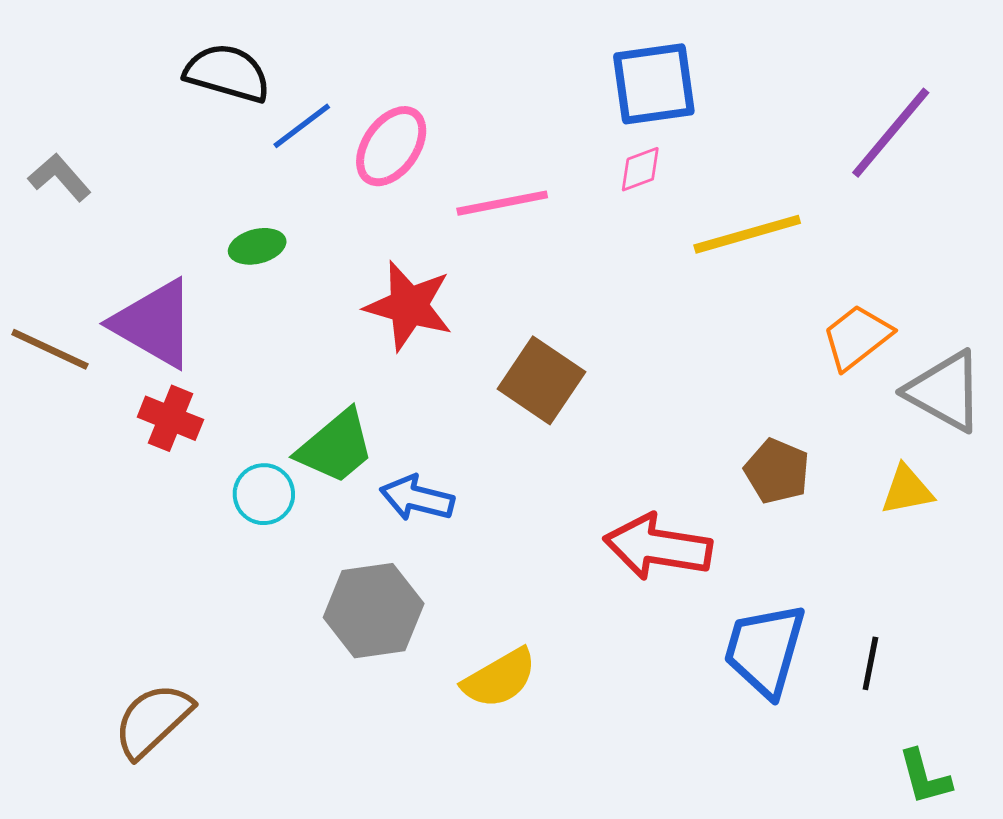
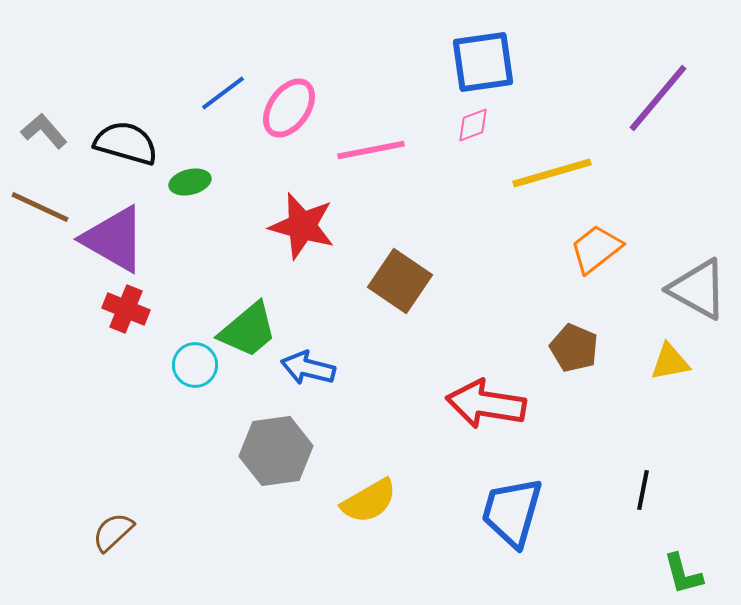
black semicircle: (227, 73) -> (126, 143), moved
orange trapezoid: (857, 337) -> (596, 249), moved
brown line: (50, 349) -> (40, 207), moved
blue trapezoid: (765, 650) -> (512, 512), moved
brown semicircle: (153, 720) -> (113, 532), size x0.7

